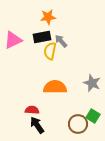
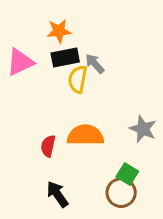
orange star: (48, 17) -> (59, 31), moved
red semicircle: (32, 110) -> (48, 146), moved, turned -80
green square: (93, 116) -> (127, 174), moved

